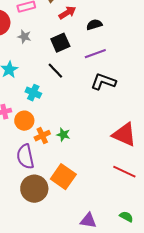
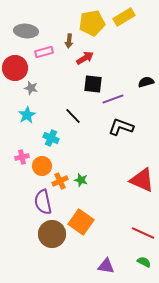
black semicircle: (94, 25) -> (146, 82), moved
gray star: (24, 37) -> (31, 88), moved
black square: (60, 43) -> (93, 84), moved, turned 30
red line: (124, 172) -> (143, 233), moved

